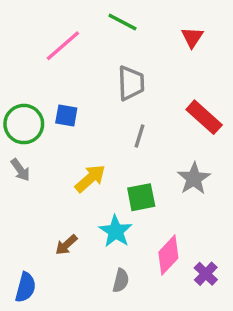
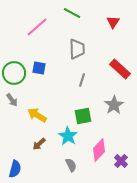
yellow arrow: (90, 178) -> (37, 115), moved, turned -108
gray semicircle: (121, 281) -> (71, 165), turned -40

